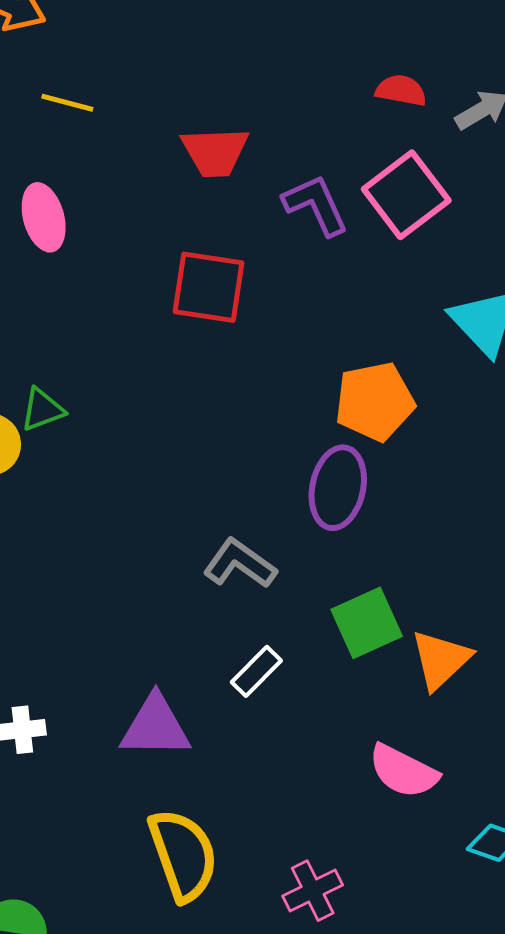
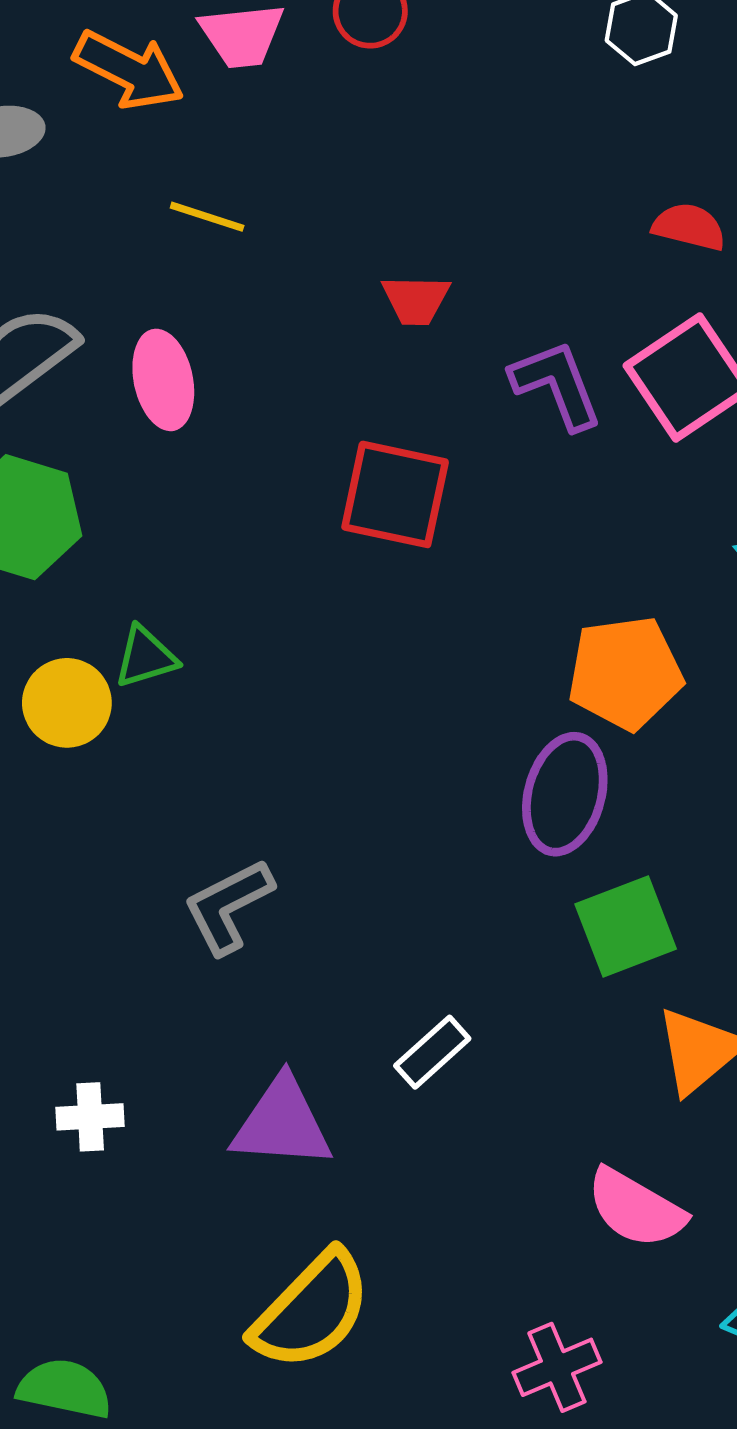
red trapezoid: (215, 152) -> (416, 300), size x0.7
gray L-shape: (240, 564) -> (228, 906), moved, turned -66
green square: (367, 623) -> (626, 927), moved
yellow semicircle: (183, 855) -> (311, 1311), turned 60
pink cross: (313, 891) -> (557, 1367), moved

